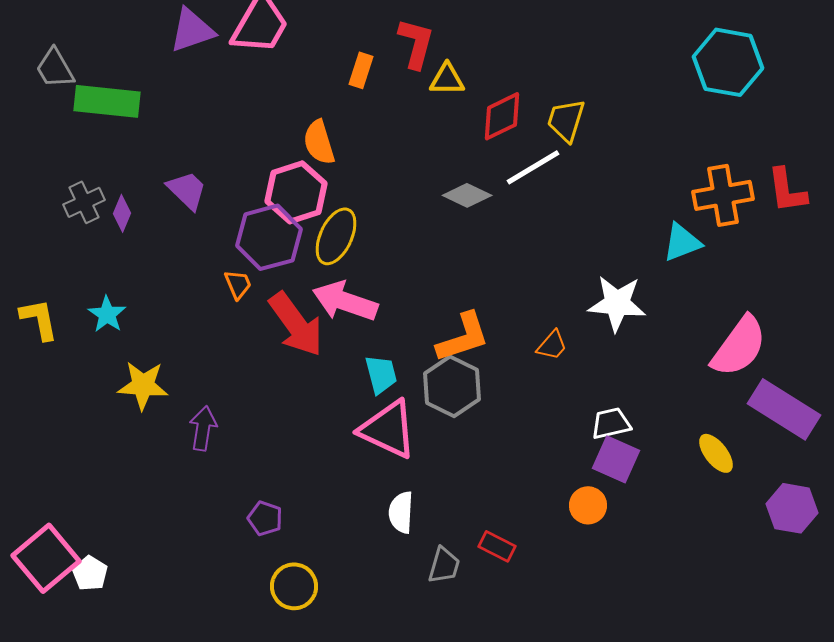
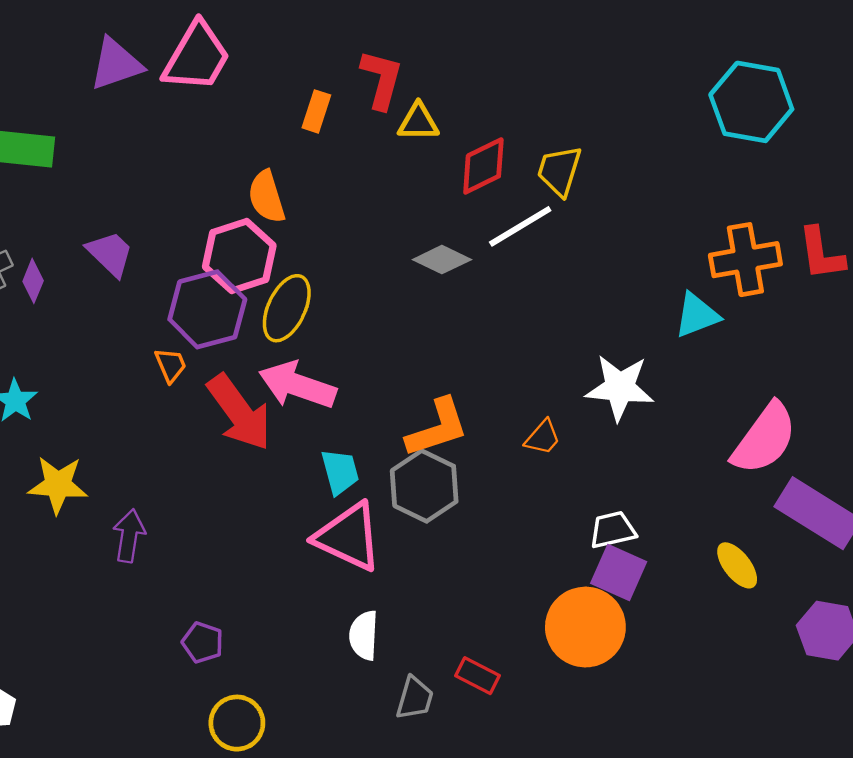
orange circle: (588, 505) -> (585, 627), size x1.8

